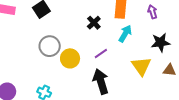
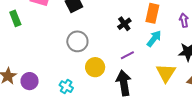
yellow circle: (70, 58) -> (95, 67), moved

